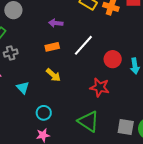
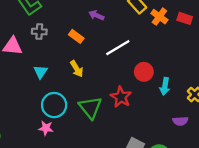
orange rectangle: (52, 47) -> (76, 36), moved, turned 32
cyan circle: (44, 113) -> (54, 105), size x1.5
green triangle: (88, 121) -> (90, 108), moved

